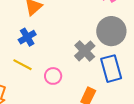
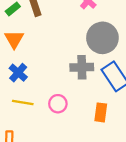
gray cross: (85, 51) -> (82, 67), turned -30

